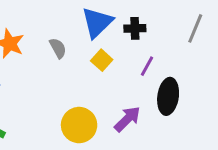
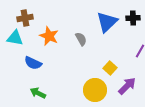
black cross: (135, 28) -> (133, 18), moved
yellow square: (102, 60) -> (110, 68), moved

